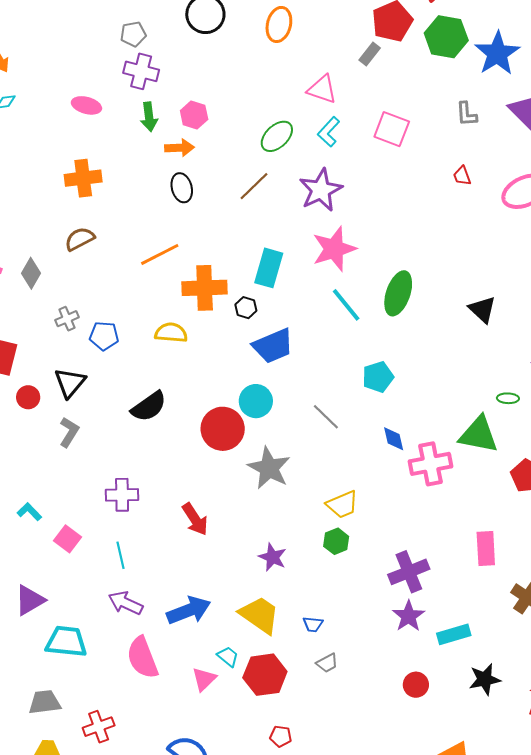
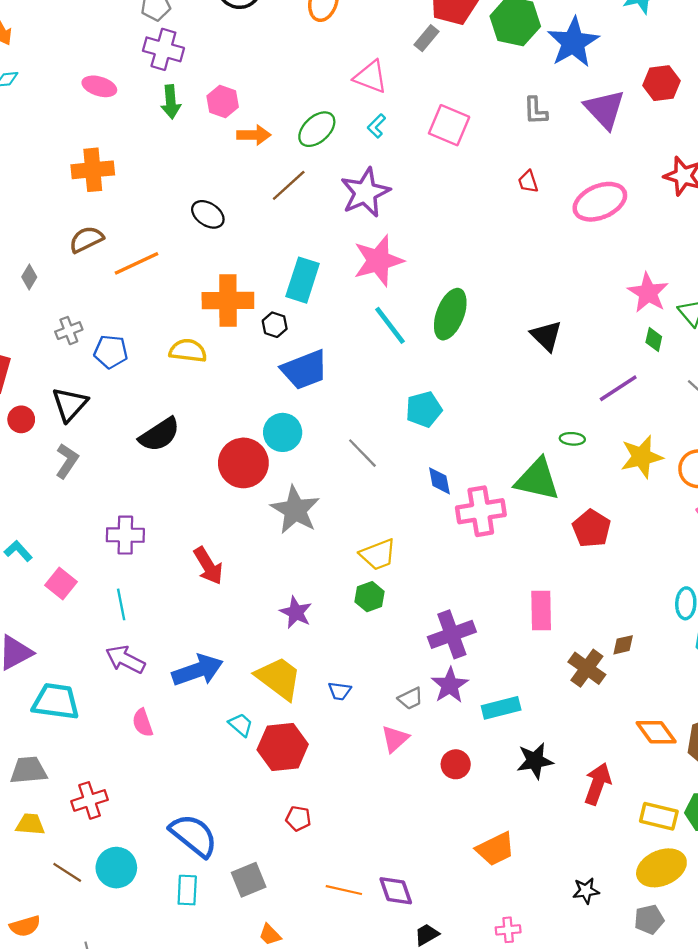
cyan L-shape: (329, 132) -> (376, 126), size x0.7
orange arrow: (179, 148) -> (254, 135), moved
black ellipse: (182, 188) -> (208, 214), moved, turned -44
orange line: (160, 254) -> (137, 263), moved
gray diamond: (31, 273) -> (29, 277), size x0.7
pink semicircle: (142, 658) -> (143, 723), size x0.6
gray trapezoid: (327, 663) -> (410, 698), moved
pink triangle: (204, 679) -> (395, 739), moved

